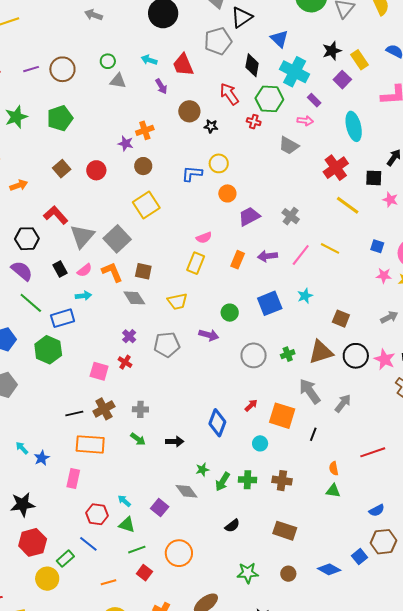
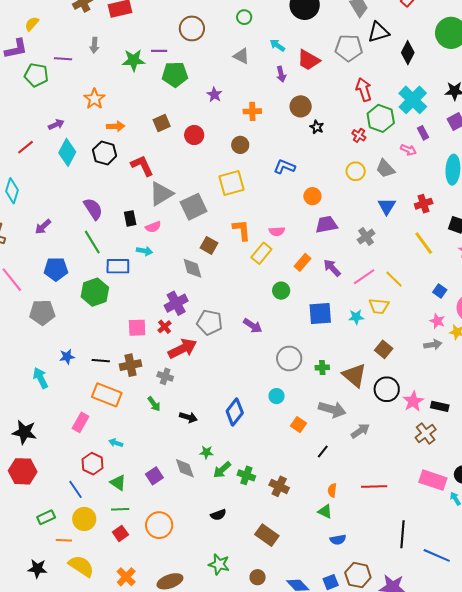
blue triangle: (279, 39) -> (387, 206), moved
green circle: (108, 61) -> (244, 17), moved
red trapezoid: (183, 65) -> (309, 60), turned -55
black diamond: (252, 65) -> (408, 53), moved
purple line: (31, 69) -> (159, 51), moved
red arrow: (229, 94) -> (364, 90), moved
purple star: (126, 143) -> (214, 95), moved
yellow circle: (219, 163) -> (356, 171), moved
red cross: (336, 168) -> (424, 204), size x0.7
black hexagon: (27, 239) -> (105, 153), moved
purple arrow: (267, 256) -> (332, 268), turned 36
orange L-shape: (112, 272) -> (242, 230), moved
yellow trapezoid: (177, 301) -> (379, 306), moved
green circle: (230, 313) -> (281, 291), moved
gray arrow: (389, 317) -> (433, 345), moved
purple cross: (129, 336) -> (176, 303), size x1.6
brown triangle: (321, 352) -> (354, 375), turned 40
pink square: (99, 371) -> (137, 328), turned -36
gray arrow: (310, 391) -> (332, 409), turned 124
red arrow: (251, 405) -> (182, 349), moved, size x2.0
orange square: (282, 416) -> (299, 425), size x0.6
cyan circle: (260, 443) -> (277, 396), moved
cyan arrow: (22, 448) -> (41, 378), size x1.5
blue star: (42, 458) -> (67, 357), moved
cyan arrow: (124, 501) -> (116, 443), moved, turned -40
blue semicircle: (377, 510) -> (338, 540), moved
green rectangle: (65, 559) -> (46, 517), moved
yellow circle: (47, 579) -> (84, 519), moved
orange line: (109, 582) -> (64, 540), moved

